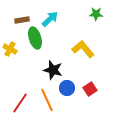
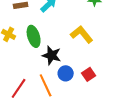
green ellipse: (35, 38) -> (34, 36), moved

